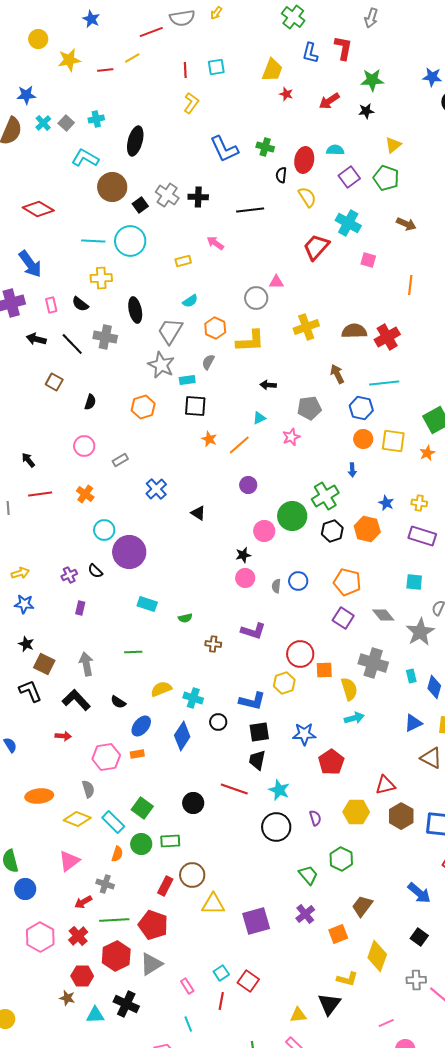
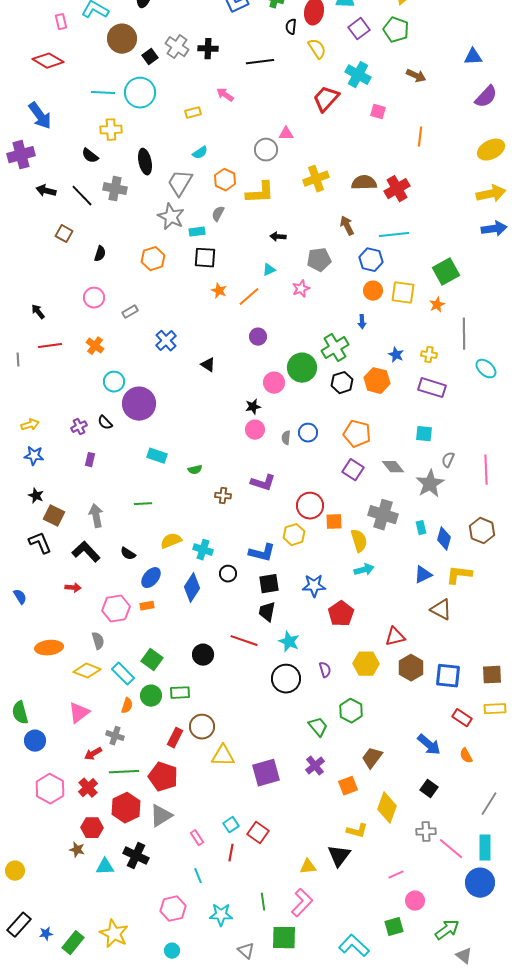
pink rectangle: (51, 305) -> (61, 22), moved

